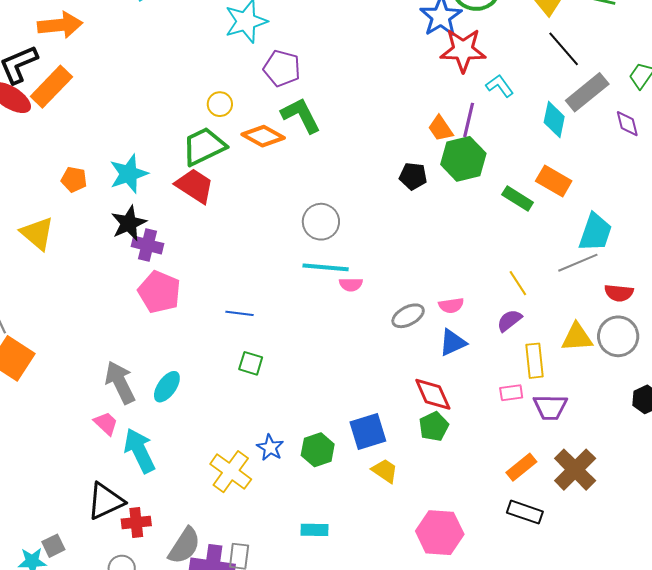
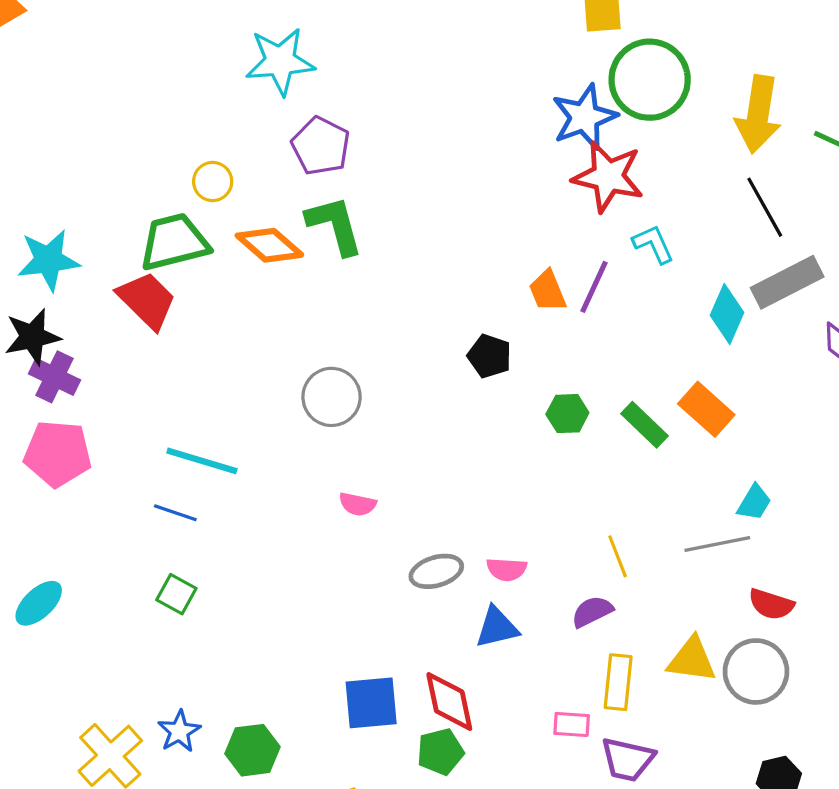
green hexagon: (463, 159) -> (567, 414), moved, size x0.6
cyan trapezoid: (595, 232) -> (754, 503), size x0.6
cyan line: (326, 267) -> (202, 461), moved
pink pentagon: (159, 292) -> (58, 454), turned -30
blue square: (368, 432) -> (371, 703), moved

